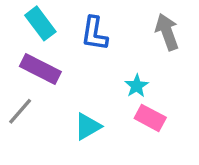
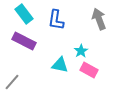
gray line: (20, 111) -> (12, 82), moved
cyan triangle: (88, 126) -> (60, 65), moved, turned 42

